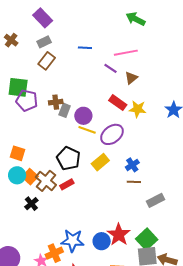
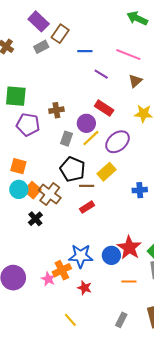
pink line: (126, 53) -> (128, 55), turned 35
brown rectangle: (47, 61) -> (60, 34), moved
purple line: (110, 68) -> (101, 74), moved
purple pentagon: (27, 100) -> (28, 125), moved
red rectangle: (118, 103) -> (104, 108), moved
gray rectangle: (65, 110) -> (67, 139), moved
yellow line: (87, 130) -> (91, 138), turned -60
blue cross: (132, 165) -> (140, 190), moved, turned 32
brown line: (134, 182) -> (87, 186), moved
red rectangle: (67, 184) -> (87, 207), moved

